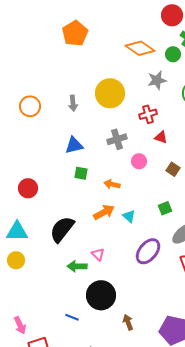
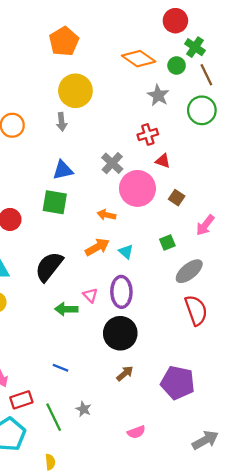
gray star: (157, 80) -> (158, 95), turned -30
yellow circle: (110, 93) -> (75, 91), moved
gray cross: (117, 139) -> (112, 163), turned -30
pink circle: (139, 161) -> (137, 188), size x2.0
green square: (81, 173) -> (55, 202), moved, size x1.6
purple ellipse: (148, 251) -> (121, 292), moved, turned -40
black circle: (101, 295) -> (120, 333), moved
brown arrow: (128, 322) -> (125, 373), turned 70

